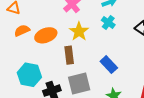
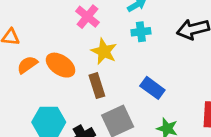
cyan cross: (108, 23) -> (141, 32), turned -32
orange ellipse: (46, 35) -> (61, 65), turned 65

